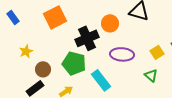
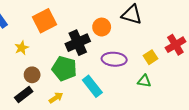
yellow star: (26, 51) -> (22, 48), moved
green triangle: (151, 75) -> (144, 81), turned -32

